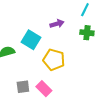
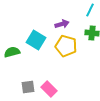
yellow pentagon: (54, 60) -> (66, 46), moved

